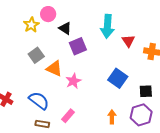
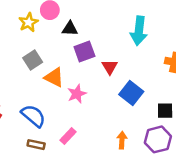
cyan arrow: (107, 26) -> (139, 31), moved
black triangle: (65, 28) -> (70, 29), turned -32
red triangle: (128, 41) -> (110, 67), moved

